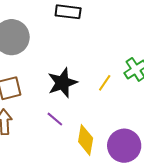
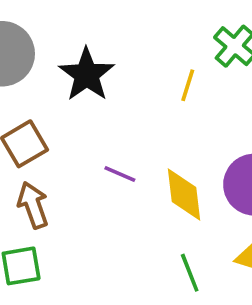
black star: (62, 83) -> (87, 75), moved

